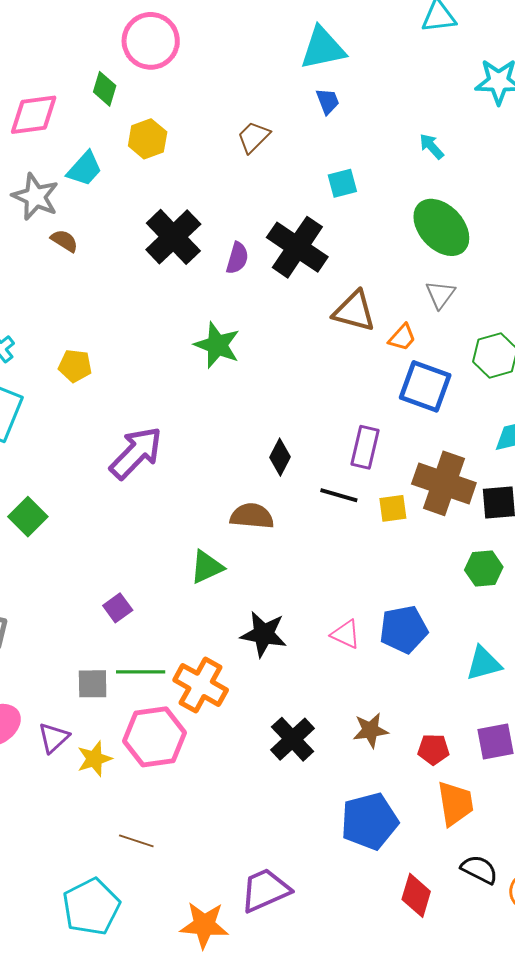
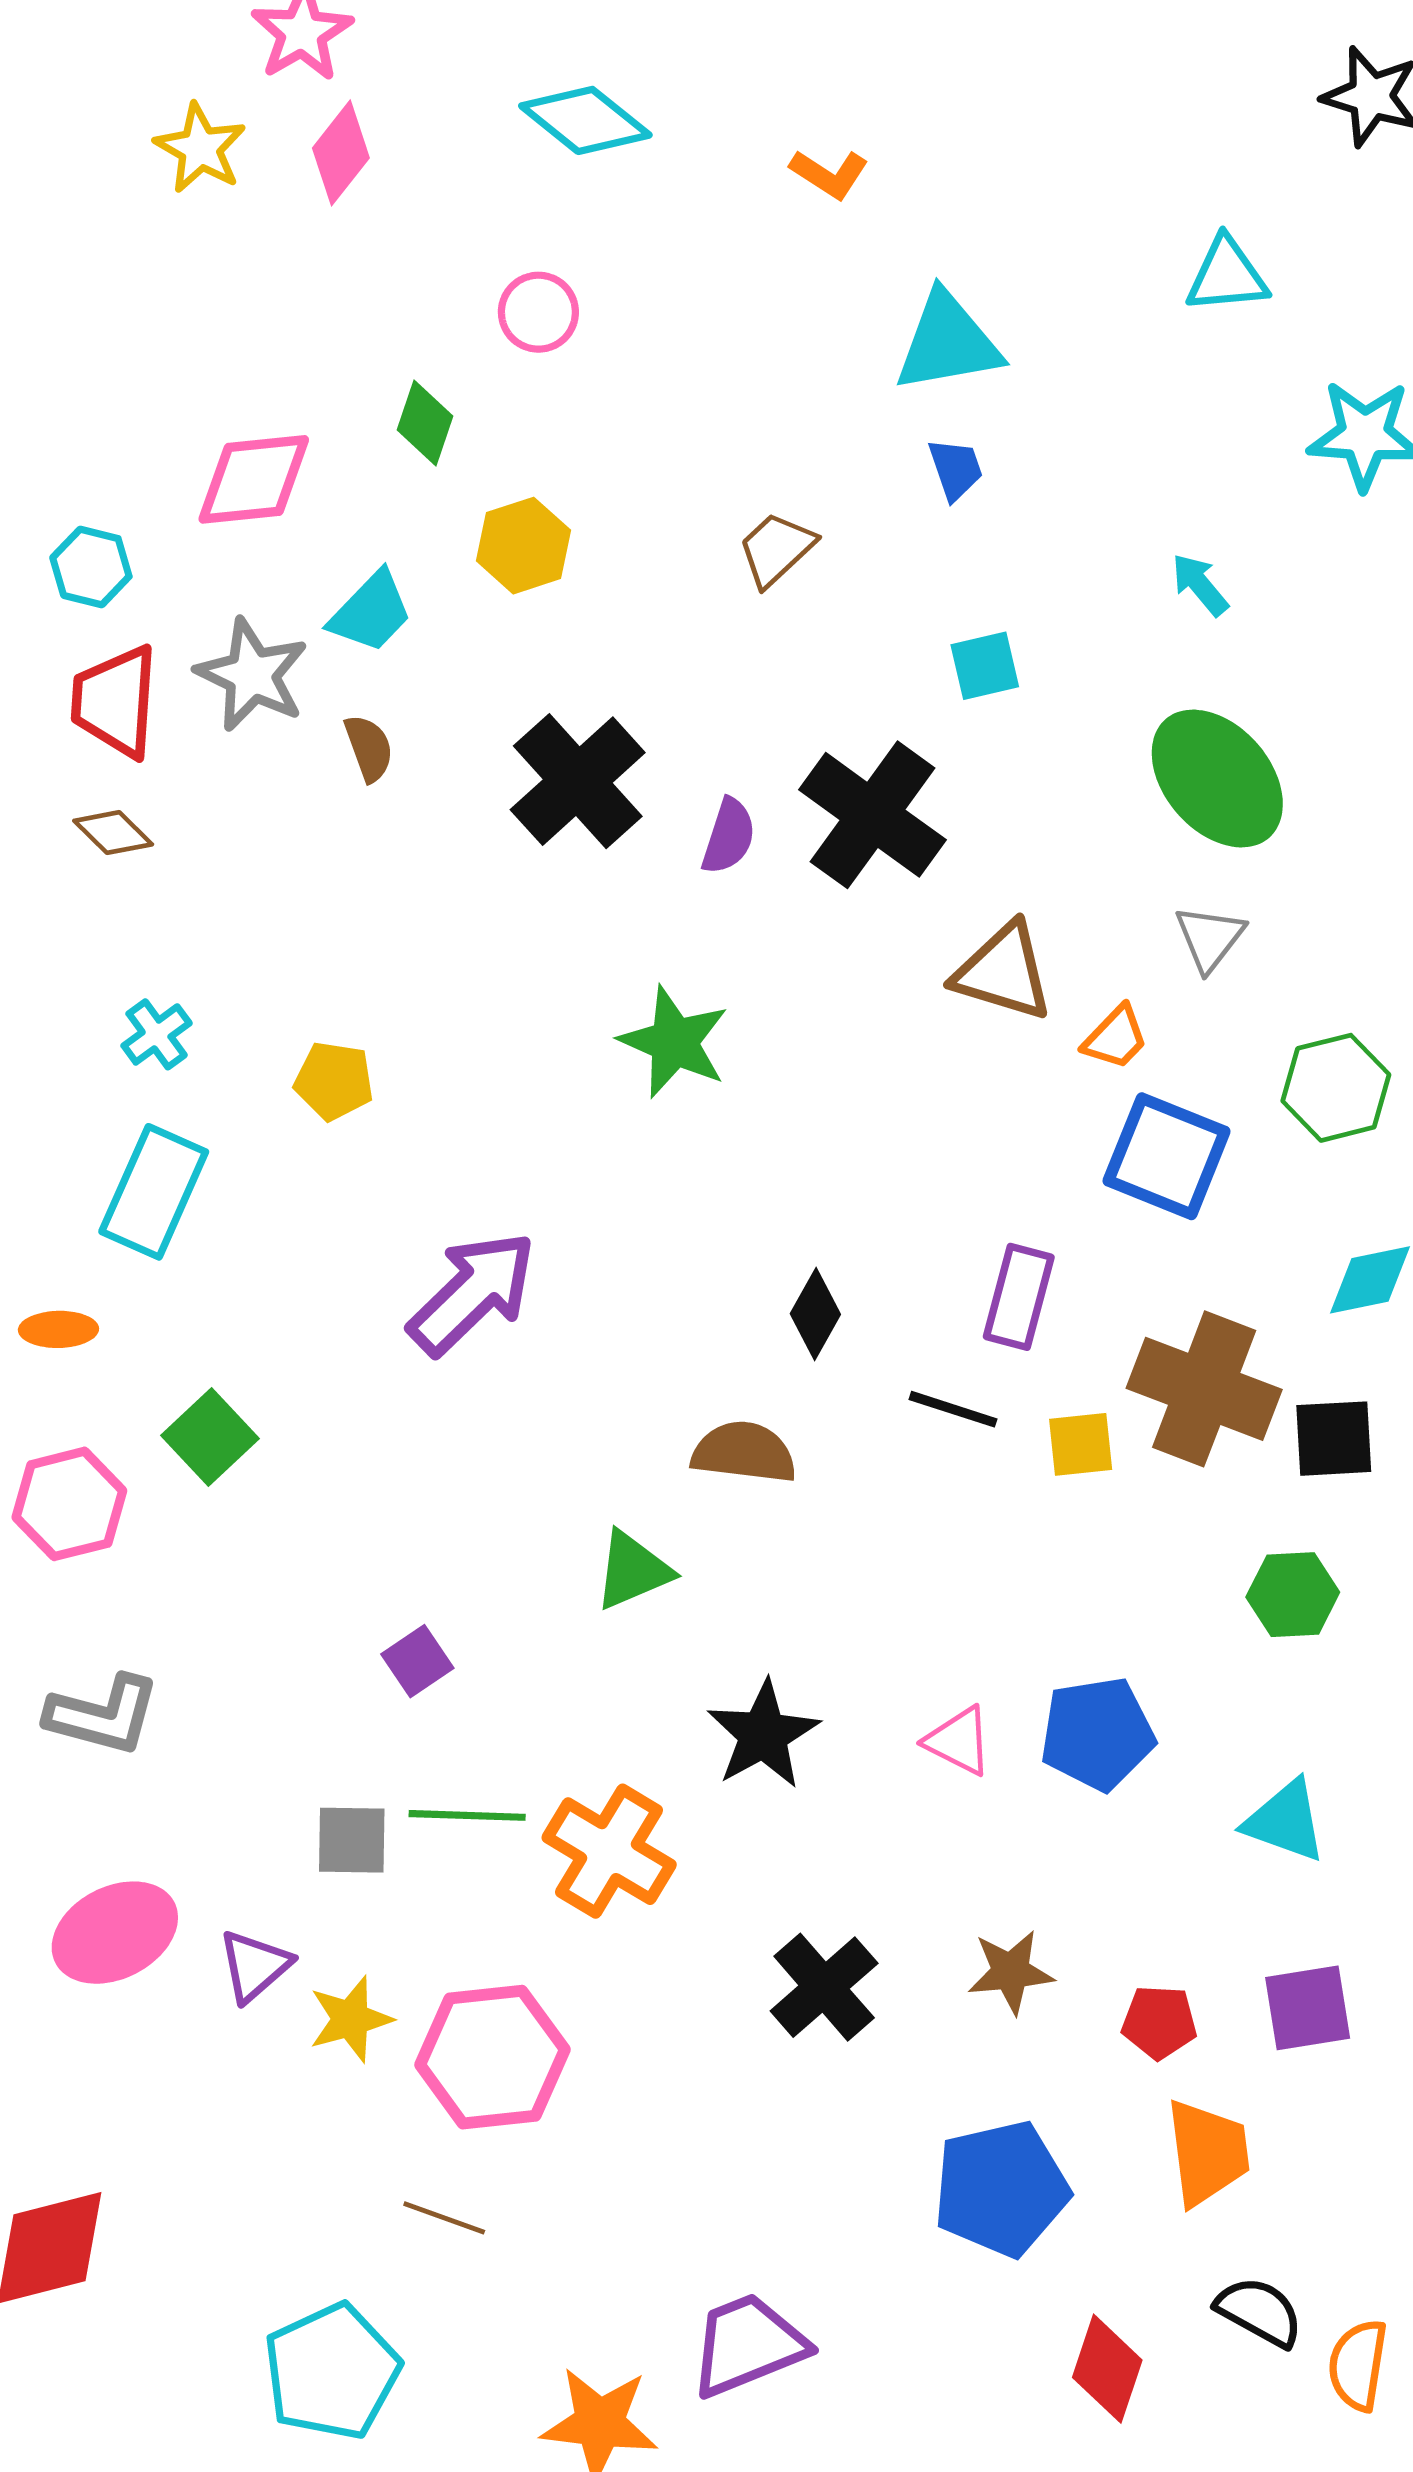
pink circle: (151, 41) -> (538, 312), size x0.6
brown semicircle: (64, 241) -> (369, 748), moved, turned 36
black star: (264, 634) -> (763, 1735), turned 30
cyan triangle: (484, 663) -> (1285, 1821), turned 33
pink hexagon: (154, 737) -> (492, 2057), moved

